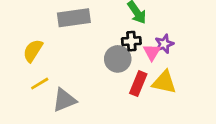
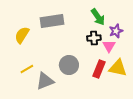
purple star: (164, 44) -> (116, 31), moved
yellow semicircle: (33, 51) -> (22, 35), moved
gray circle: (118, 59) -> (69, 65), moved

